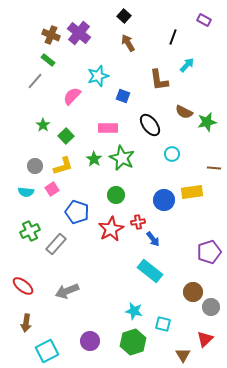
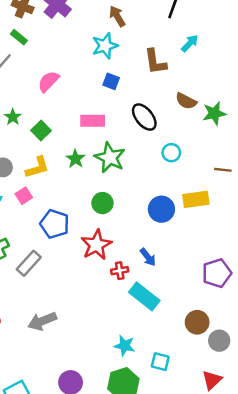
cyan star: (98, 76) -> (105, 46), moved
red cross: (138, 222) -> (120, 271), moved

